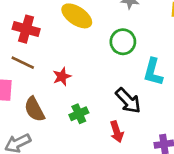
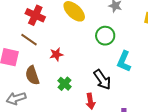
green cross: (79, 114) -> (64, 84), turned -32

